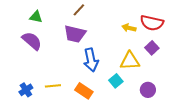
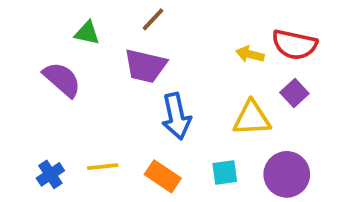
green triangle: (36, 17) -> (87, 33), moved
cyan square: (116, 81) -> (225, 172), moved, turned 32
purple circle: (148, 90) -> (287, 174), size x1.5

